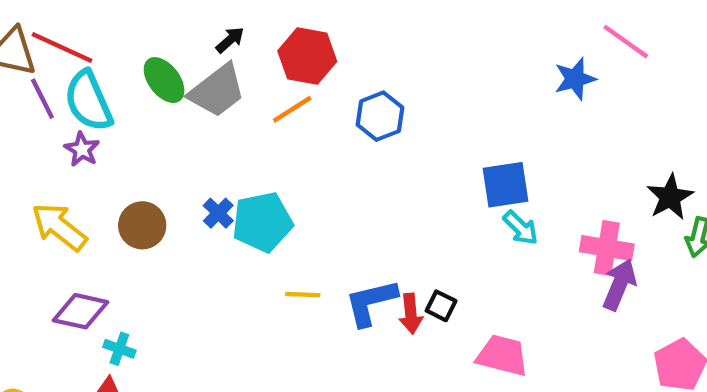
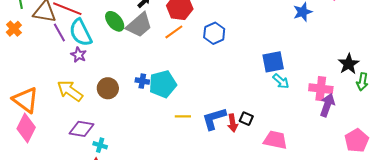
blue cross: (218, 213) -> (142, 81), turned -32

